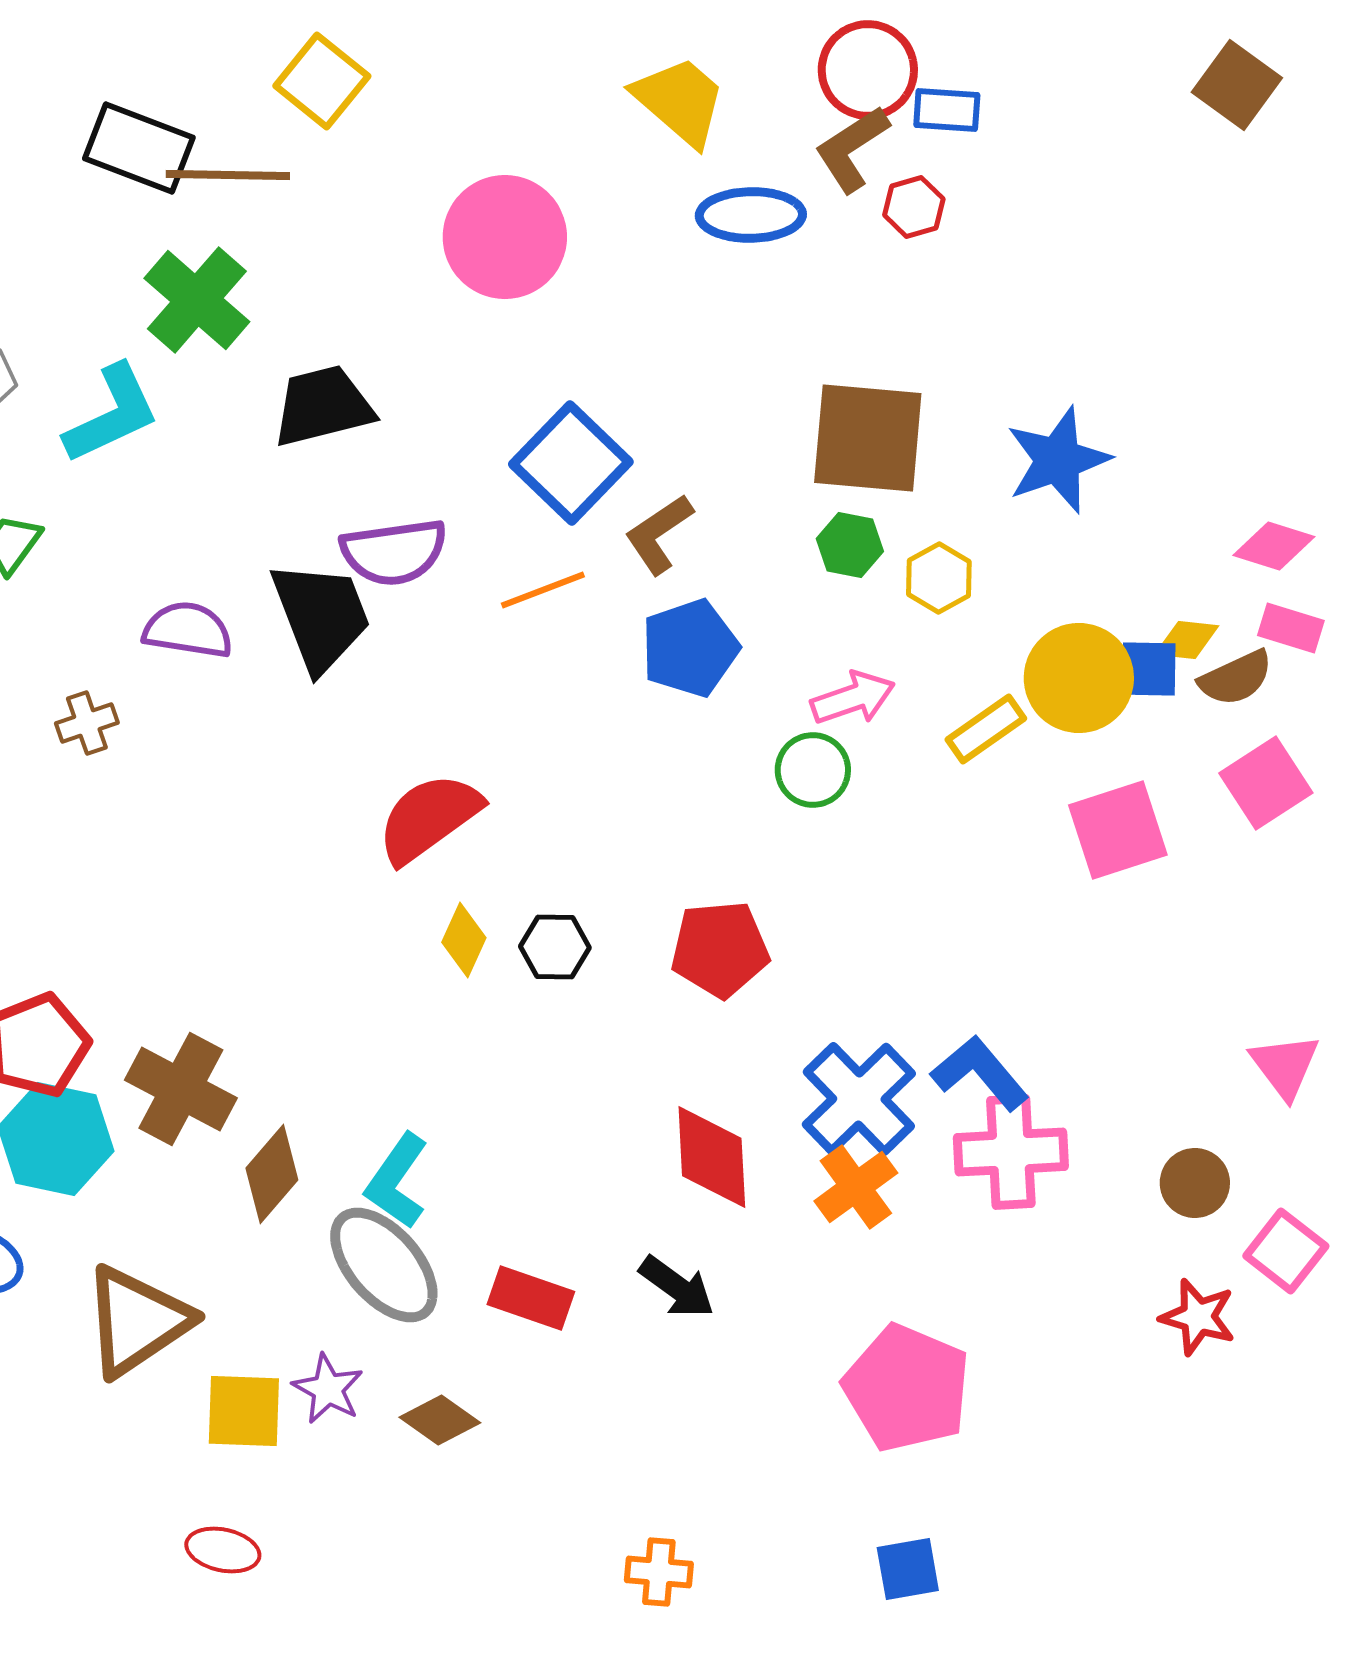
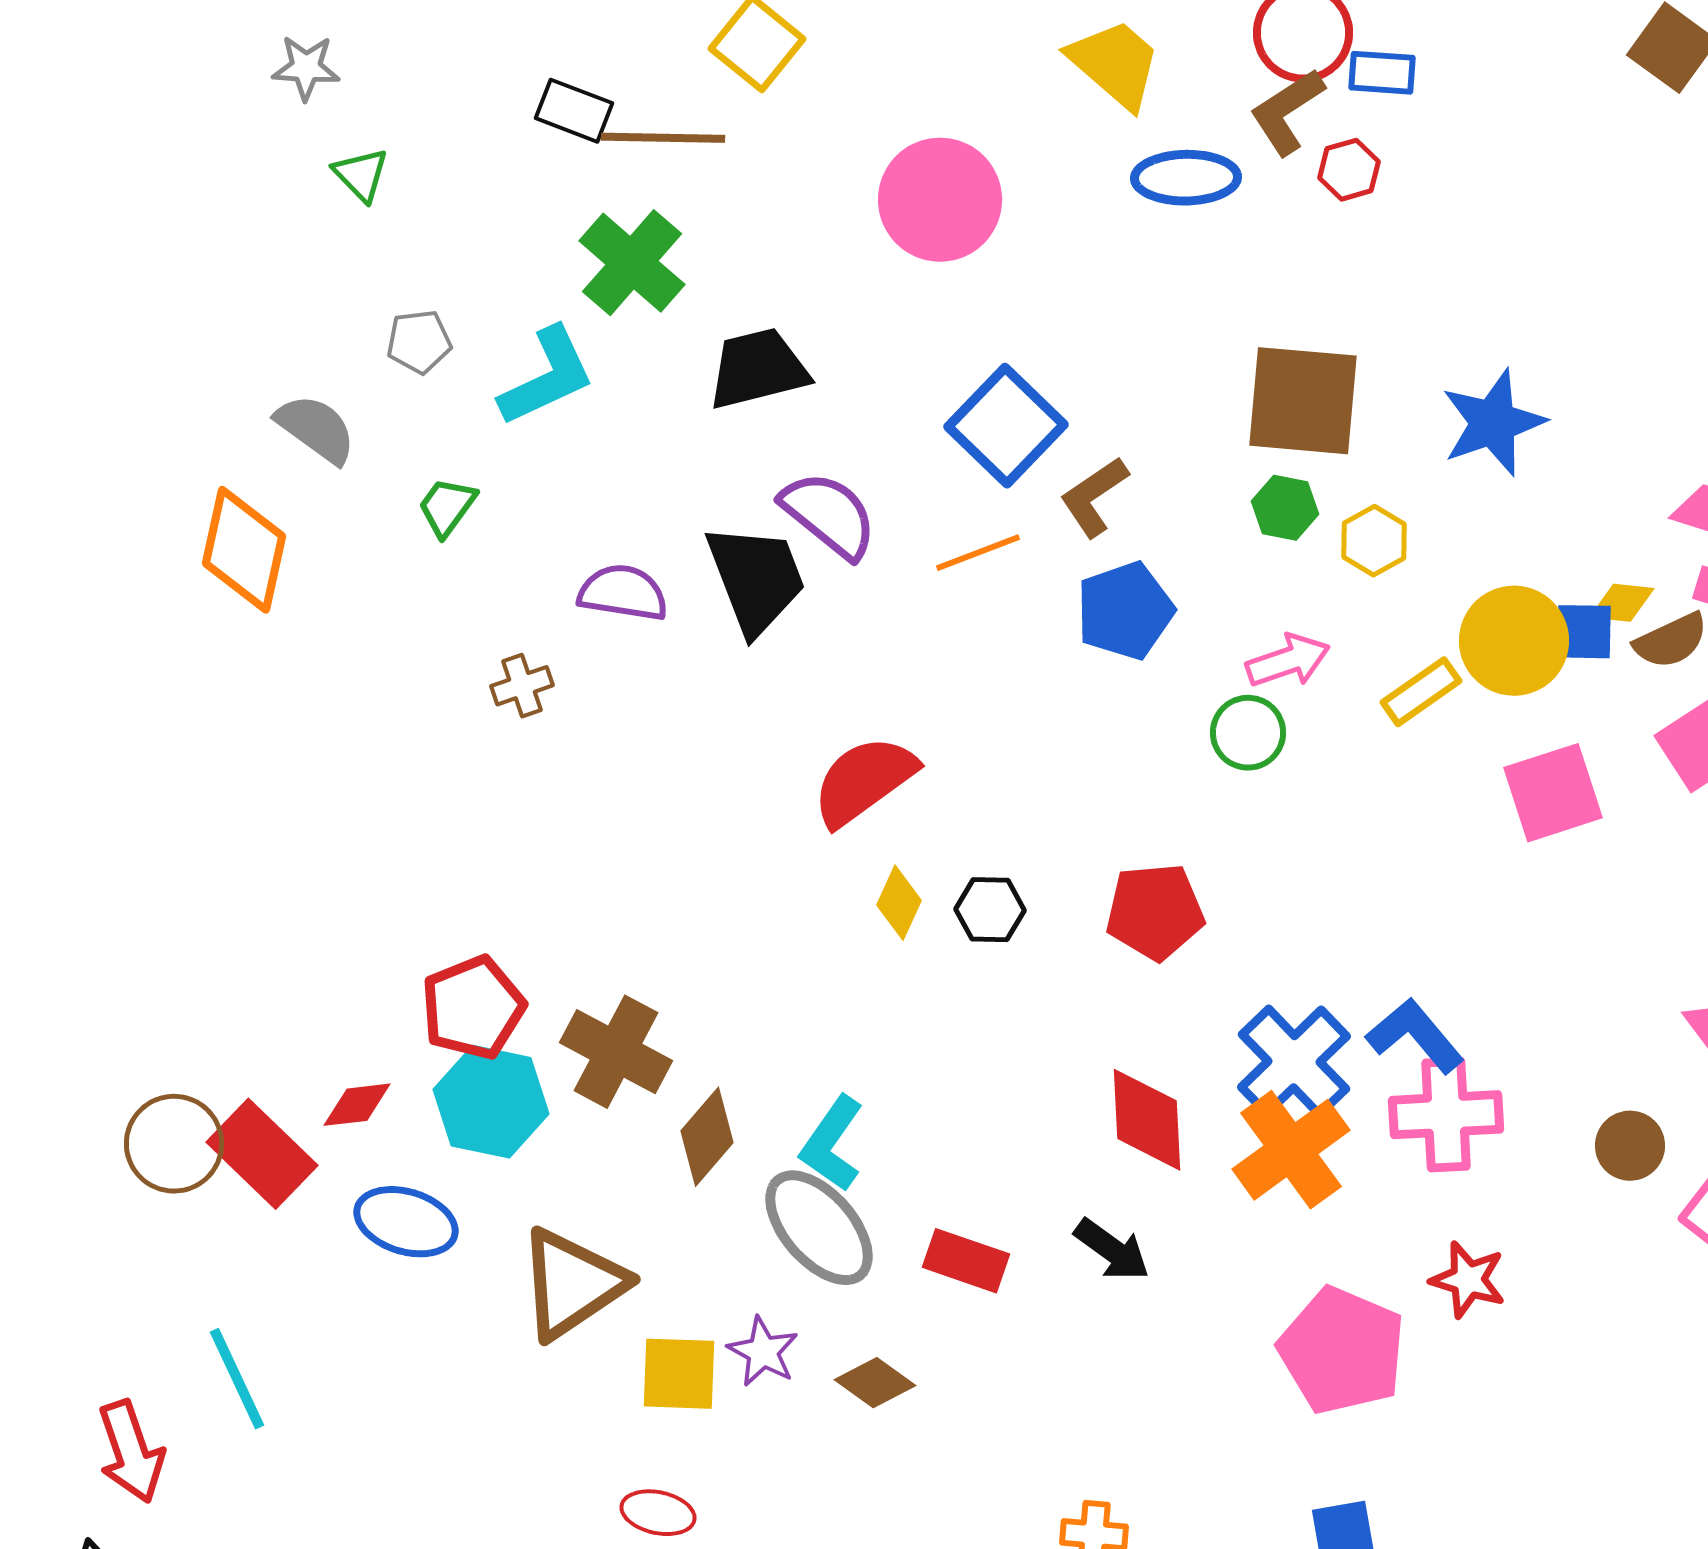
black rectangle: (139, 148) -> (574, 111), size x0.7
purple semicircle: (394, 552) -> (829, 515), turned -133
orange cross: (856, 1187) -> (1291, 1150), size x1.4
red star: (1198, 1317) -> (1468, 1280), moved

